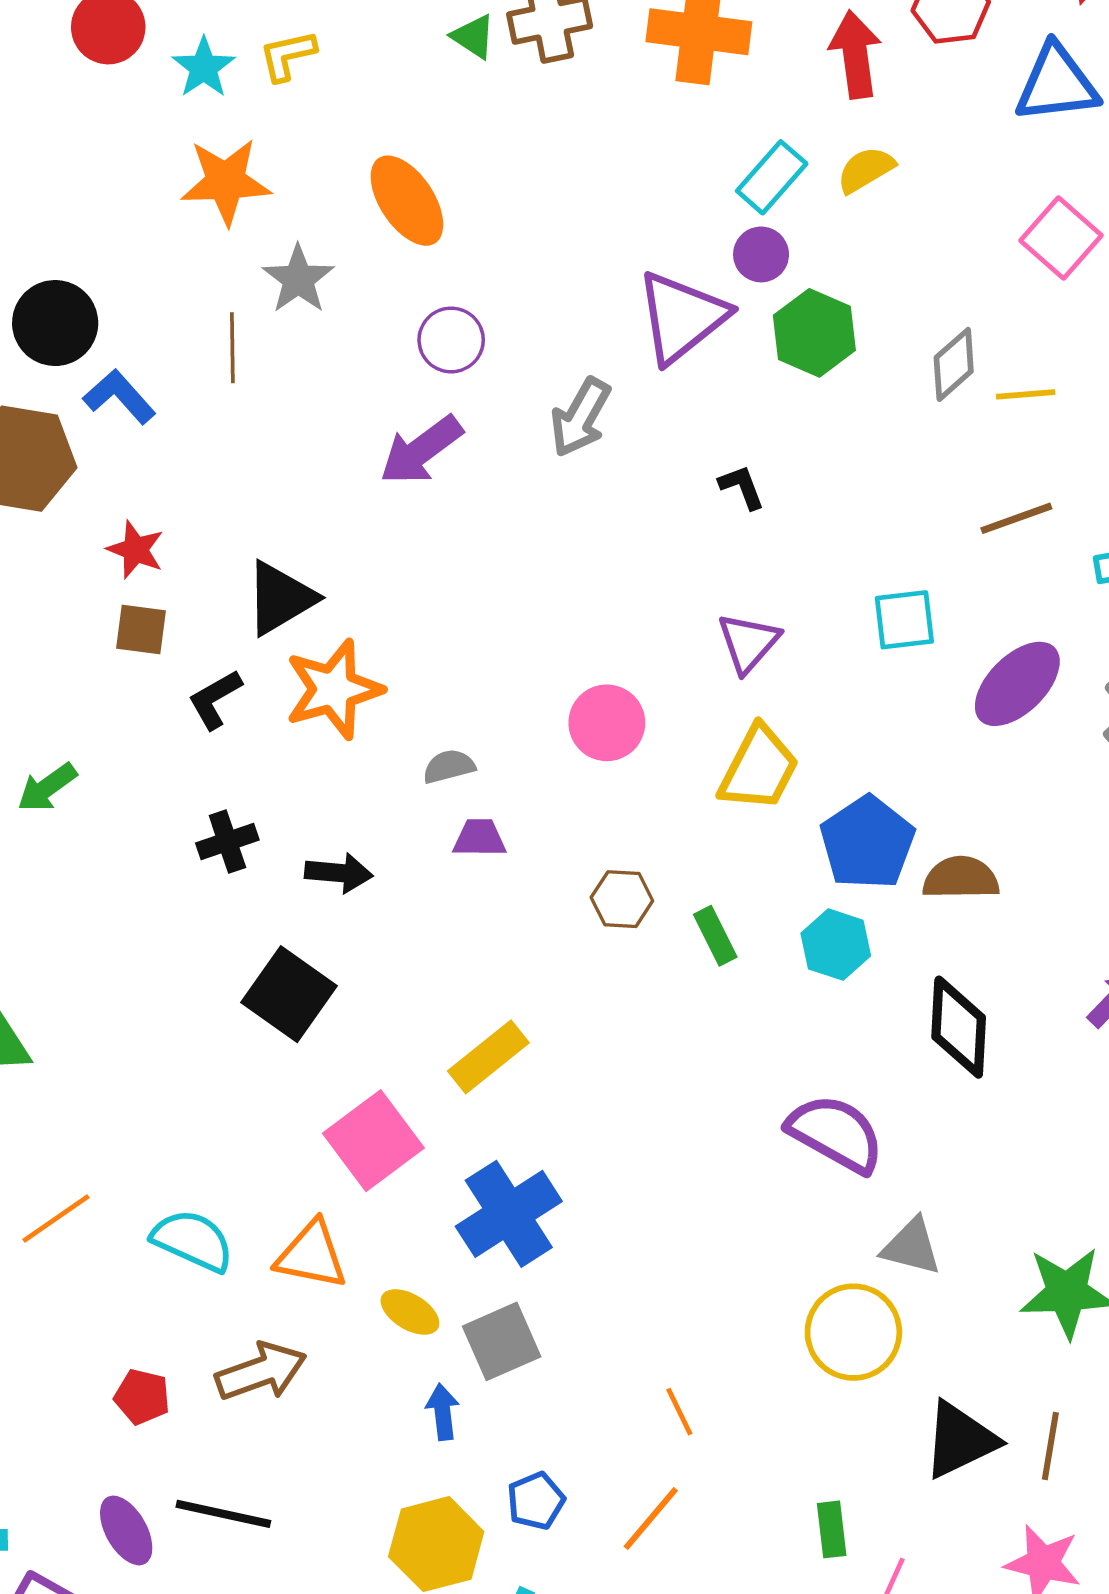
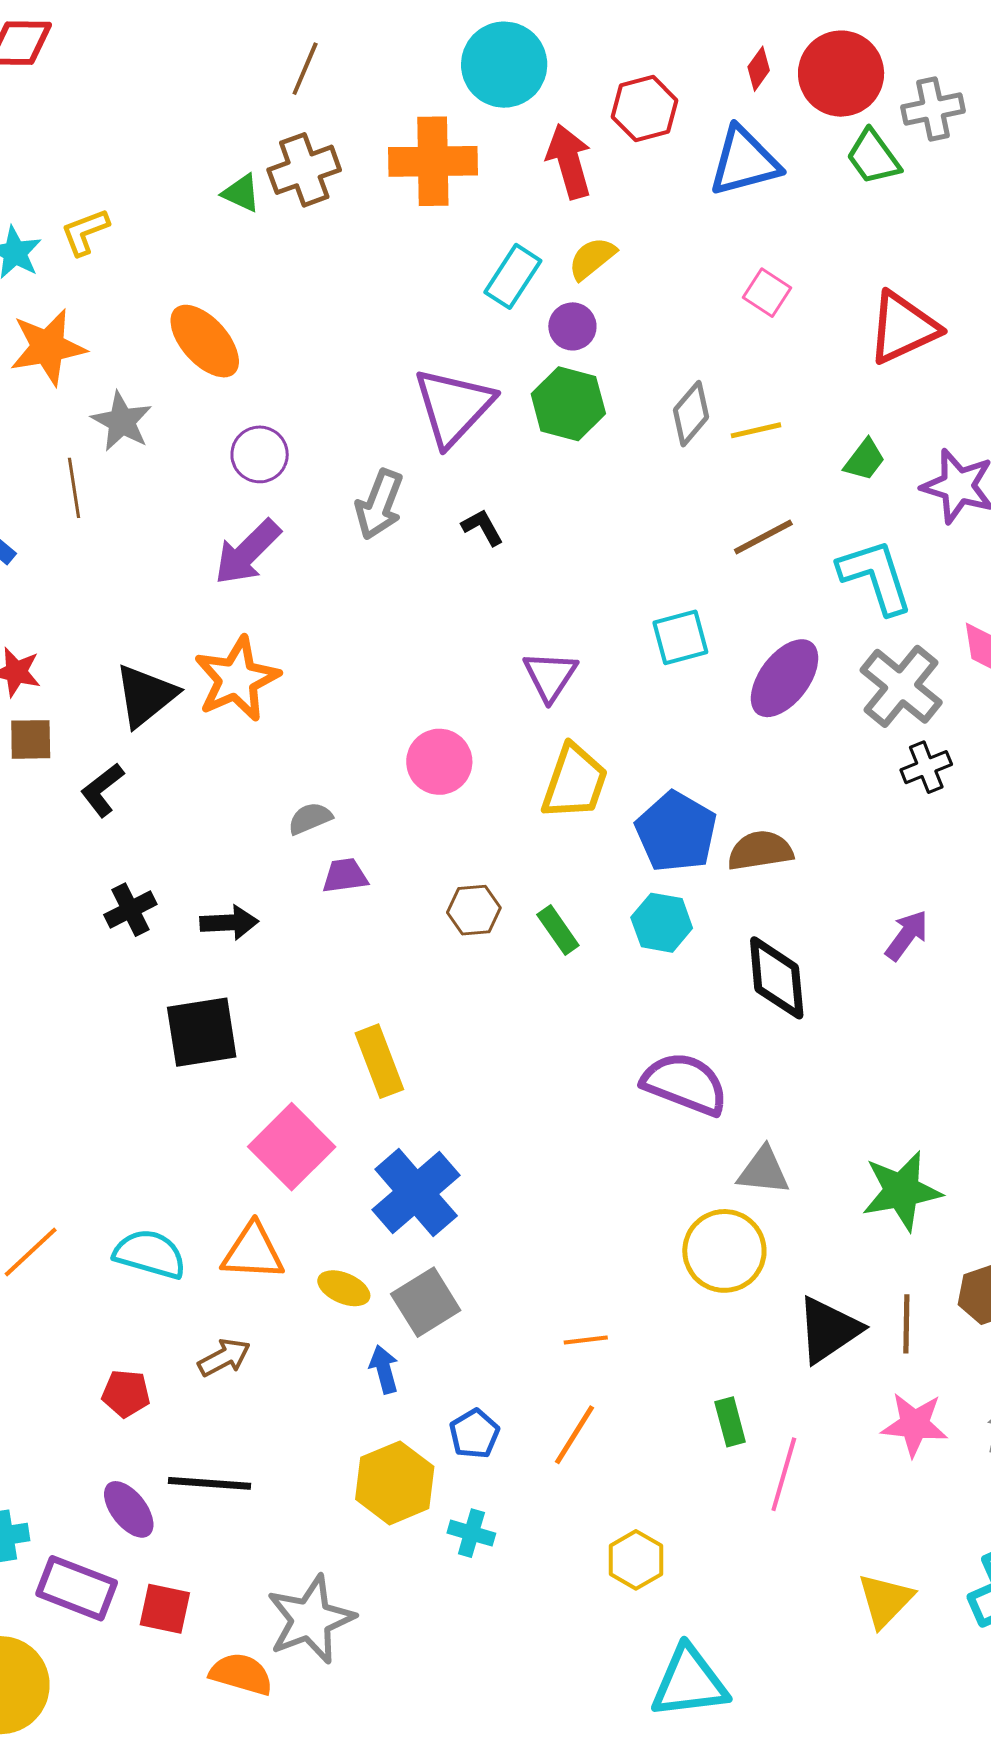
pink square: (1061, 238) -> (767, 293), size x0.7
purple circle: (761, 254) -> (572, 326), moved
black L-shape: (742, 487) -> (483, 527), moved
orange star: (334, 689) -> (237, 679), moved
black square: (289, 994) -> (202, 1032), turned -36
yellow rectangle: (488, 1057) -> (379, 1061), turned -64
brown arrow: (261, 1372) -> (224, 1357), size x0.7
orange line: (679, 1412) -> (586, 1340), turned -63

